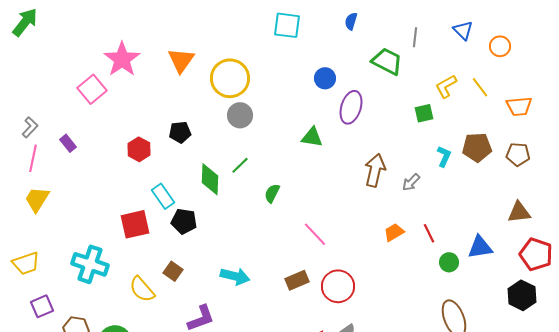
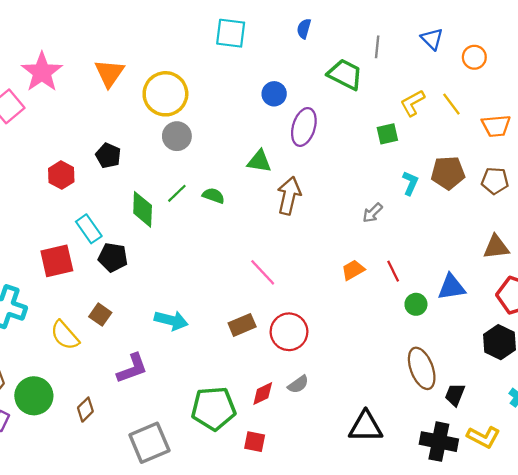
black pentagon: (180, 132) -> (108, 156), turned 30
brown arrow: (375, 170) -> (289, 196), moved
green semicircle: (272, 193) -> (213, 196), moved, turned 84

